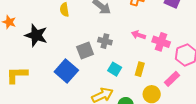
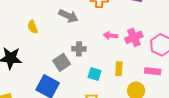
pink cross: (161, 42) -> (134, 37), turned -30
pink rectangle: (172, 79) -> (153, 71), turned 63

